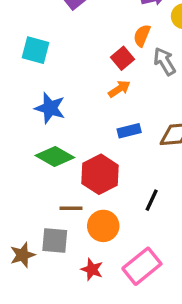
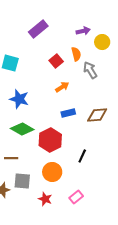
orange semicircle: (142, 36) -> (76, 54), turned 144
red square: (123, 58) -> (56, 61), moved
brown line: (71, 208) -> (11, 158), moved
pink rectangle: (142, 266) -> (76, 197), size x0.6

